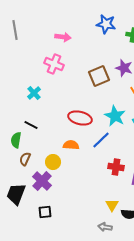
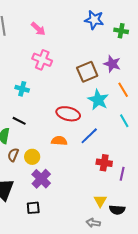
pink arrow: (63, 37) -> (38, 29), moved, turned 35
cyan cross: (34, 93) -> (22, 89), turned -32
cyan star: (115, 116) -> (98, 100), moved
yellow circle: (53, 162) -> (32, 157), moved
purple cross: (42, 181) -> (41, 179), moved

